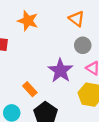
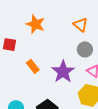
orange rectangle: (30, 89) -> (33, 66), moved

